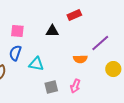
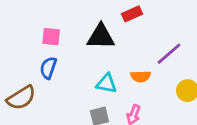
black triangle: (52, 31) -> (101, 37), size x1.5
cyan triangle: (36, 64) -> (107, 84), moved

